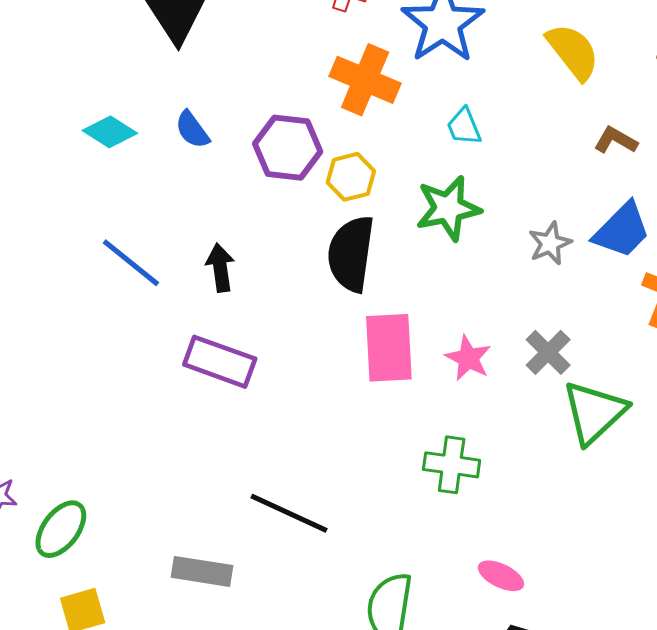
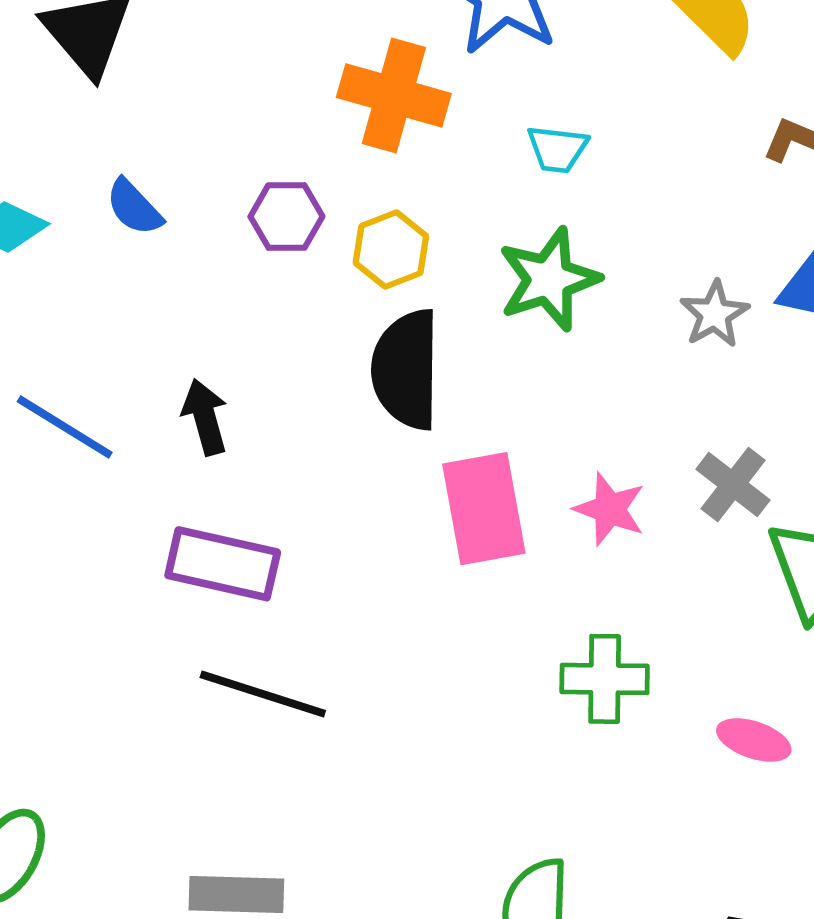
cyan trapezoid: (464, 127) -> (557, 149), turned -54
purple hexagon: (288, 148) -> (286, 216), size x0.7
black line: (289, 513) -> (263, 694), moved
pink ellipse: (501, 576) -> (754, 740), moved

